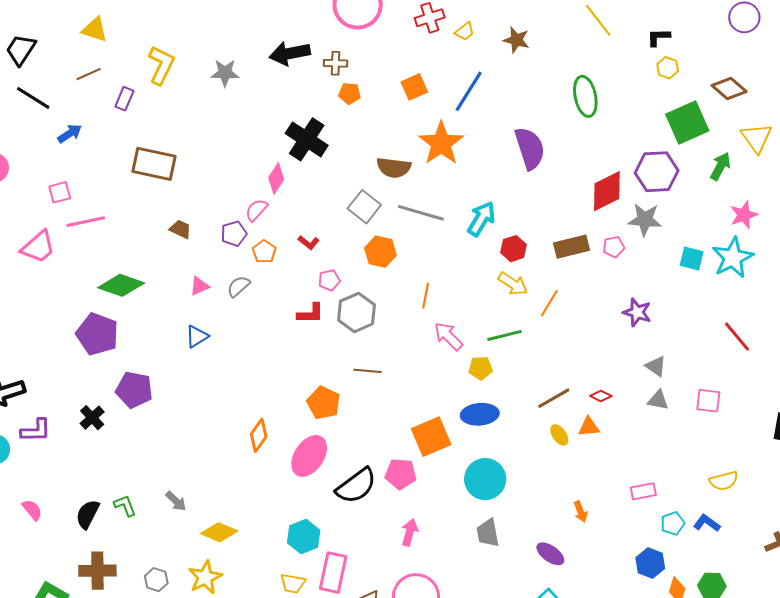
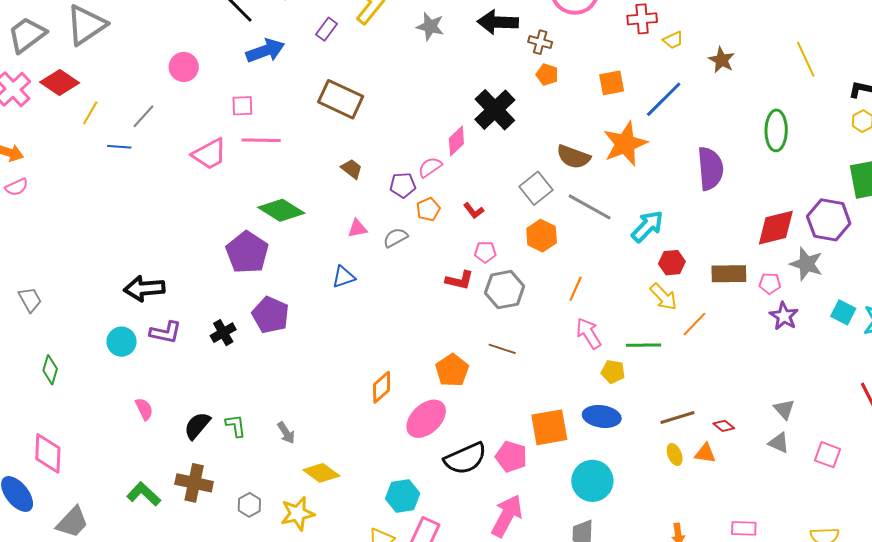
blue arrow: (70, 134) -> (265, 51), size x1.5
purple star: (637, 312) -> (784, 316), moved
pink arrow: (410, 532) -> (507, 516), size x1.6

